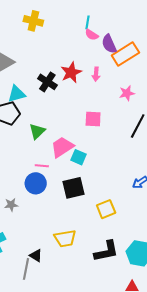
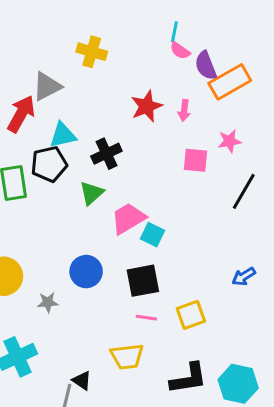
yellow cross: (33, 21) -> (92, 52), moved
black cross: (47, 82) -> (106, 154), moved, turned 30
pink square: (93, 119) -> (195, 160), moved
pink line: (42, 166) -> (146, 318), moved

